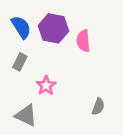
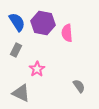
gray semicircle: (98, 107) -> (79, 86), turned -56

